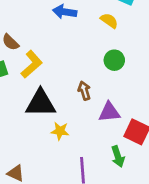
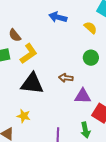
brown arrow: (84, 91) -> (66, 78), turned -72
yellow star: (60, 131) -> (24, 116), moved

